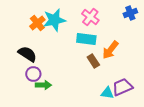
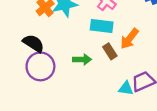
purple circle: (33, 74) -> (40, 66), size x1.6
green arrow: (43, 85) -> (82, 59), moved

